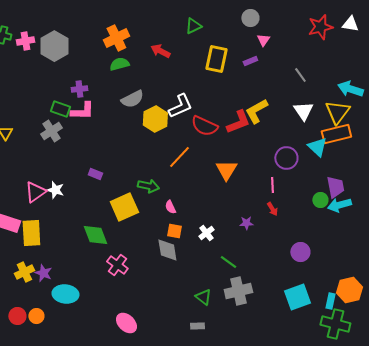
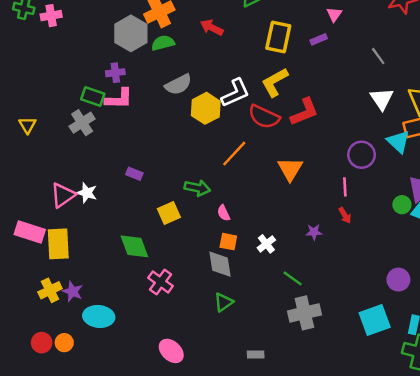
gray hexagon: (54, 46) -> (131, 33), moved
yellow L-shape: (256, 111) -> (275, 82), moved
yellow square: (124, 207) -> (169, 213), size x0.7
purple circle: (300, 252) -> (398, 280), moved
green triangle: (203, 297) -> (224, 302), moved, turned 48

